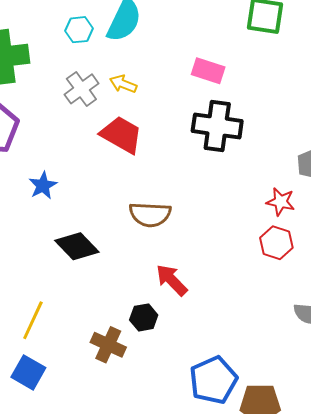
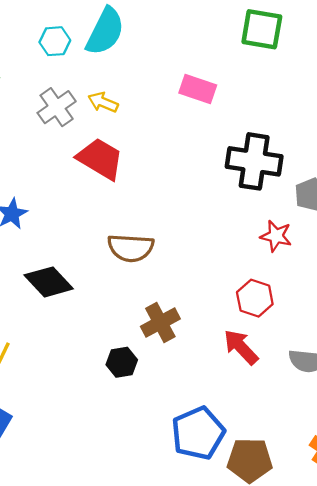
black cross: (217, 126) -> (254, 161), moved
red hexagon: (276, 243) -> (255, 298), moved
red arrow: (172, 280) -> (241, 347), moved
brown cross: (108, 345) -> (160, 323), moved, turned 36

